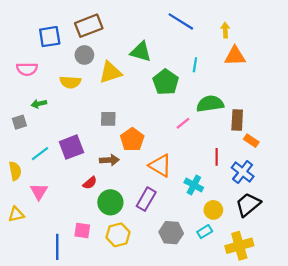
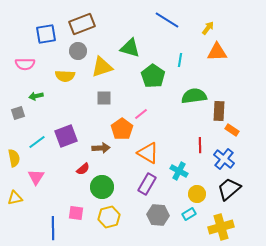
yellow arrow: (225, 30) -> (208, 28), turned 40
gray square: (108, 119) -> (104, 98), moved
pink line: (183, 123) -> (141, 114), moved
purple rectangle: (146, 199) -> (147, 184), moved

